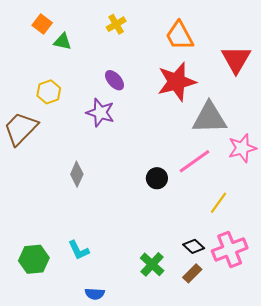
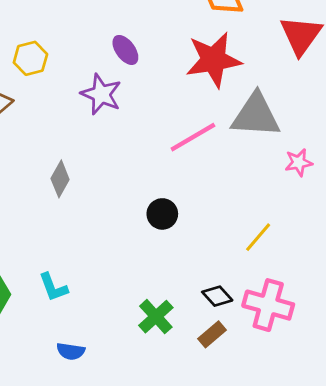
pink star: (242, 148) -> (299, 162), size x0.7
pink line: (195, 161) -> (193, 137), moved
black circle: (157, 178) -> (162, 214), moved
pink cross: (230, 249) -> (268, 305), turned 32

